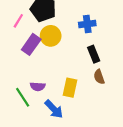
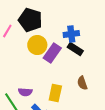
purple rectangle: (31, 44) -> (52, 53), moved
black rectangle: (94, 54) -> (75, 49), moved, turned -35

